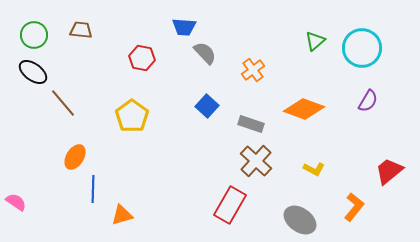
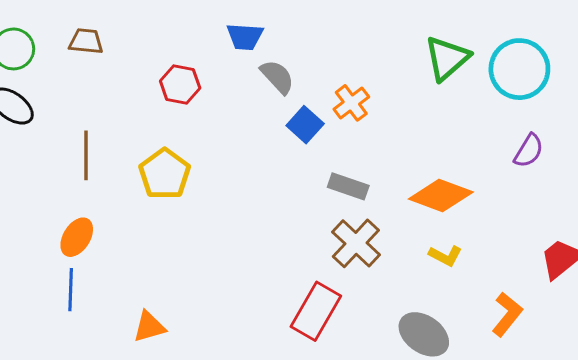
green triangle: (315, 41) -> (447, 58), size x1.5
brown line: (63, 103) -> (86, 155), moved, turned 40
blue square: (207, 106) -> (305, 125), moved
orange diamond: (304, 109) -> (441, 196), moved
blue line: (93, 189) -> (71, 290), moved

